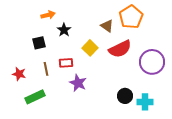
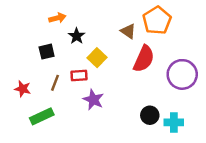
yellow square: (90, 48) -> (97, 58), moved
red semicircle: (120, 49) -> (144, 59), turned -40
brown line: (46, 69) -> (55, 83), turned 32

